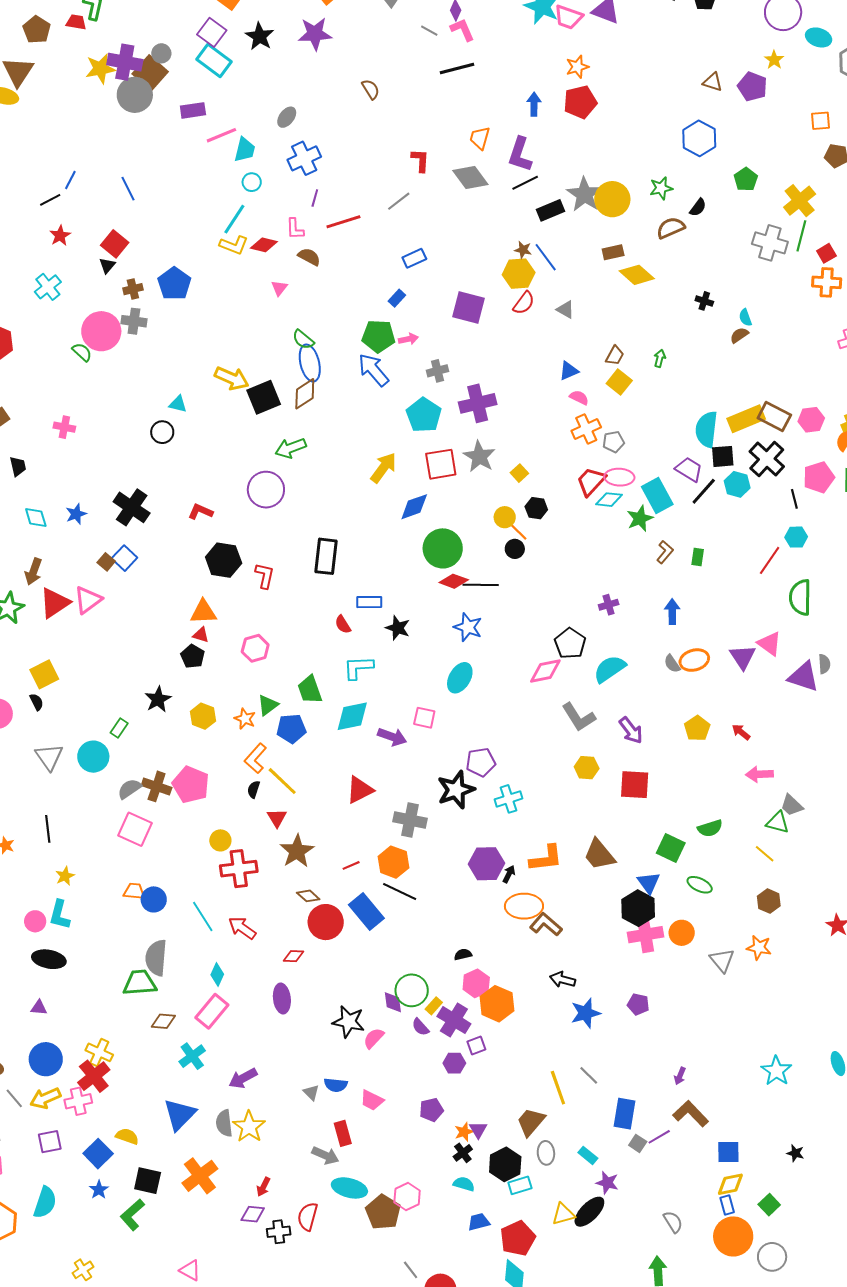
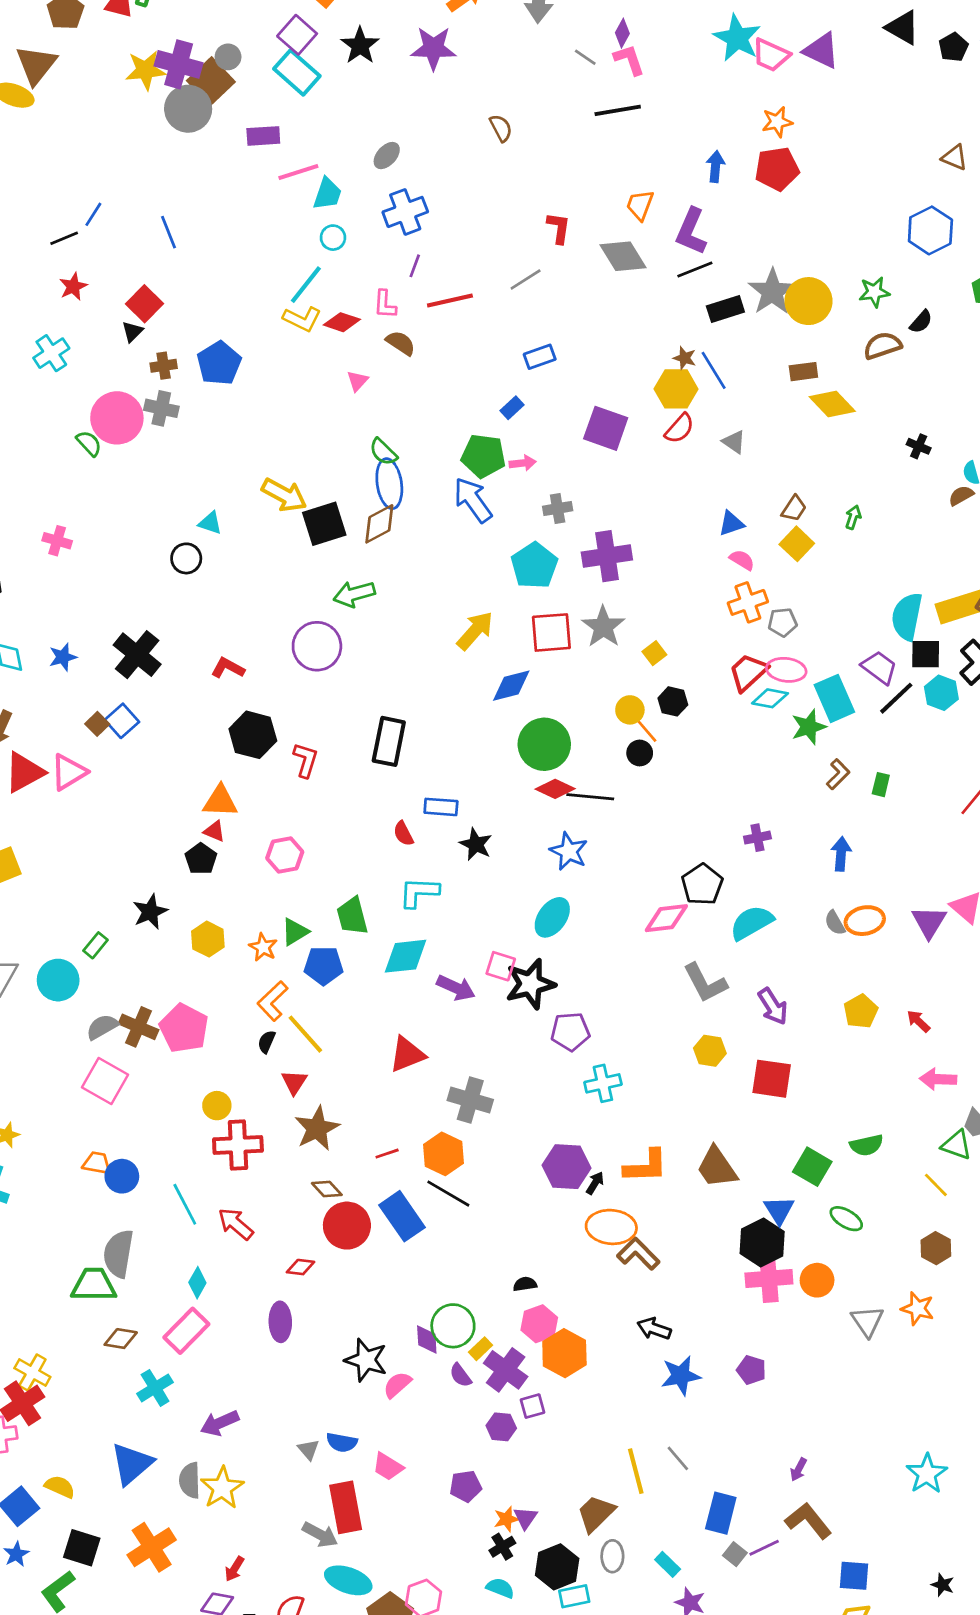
black star: (456, 790) -> (530, 984), moved
red rectangle: (343, 1133) -> (346, 1507), size x1.5

